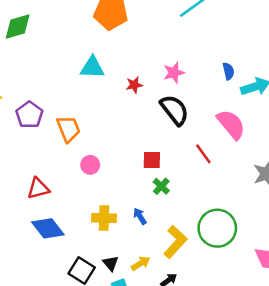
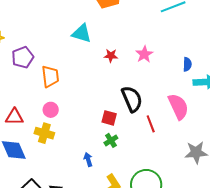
pink star: (174, 73) -> (144, 54), turned -30
black semicircle: (175, 110) -> (132, 99), moved
pink circle: (90, 165) -> (51, 110), moved
yellow cross: (104, 218) -> (44, 133), moved

